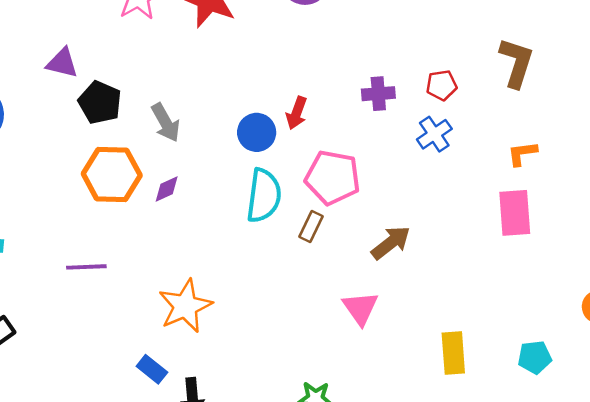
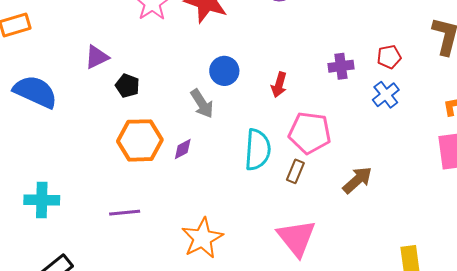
purple triangle: (62, 63) -> (97, 57), turned -36
black pentagon: (100, 103) -> (127, 86), size x0.7
gray arrow: (166, 123) -> (202, 104), moved
blue circle: (257, 132) -> (224, 71), moved
pink triangle: (360, 308) -> (296, 238), moved, size x1.4

